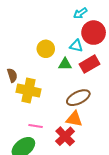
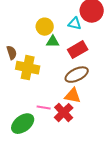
green triangle: (65, 64) -> (53, 42), moved
red rectangle: (89, 64) -> (78, 50), moved
pink line: (36, 126) -> (44, 108), moved

